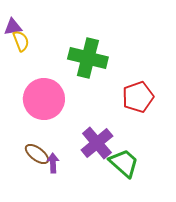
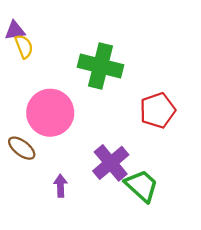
brown ellipse: (37, 154) -> (22, 148), moved

